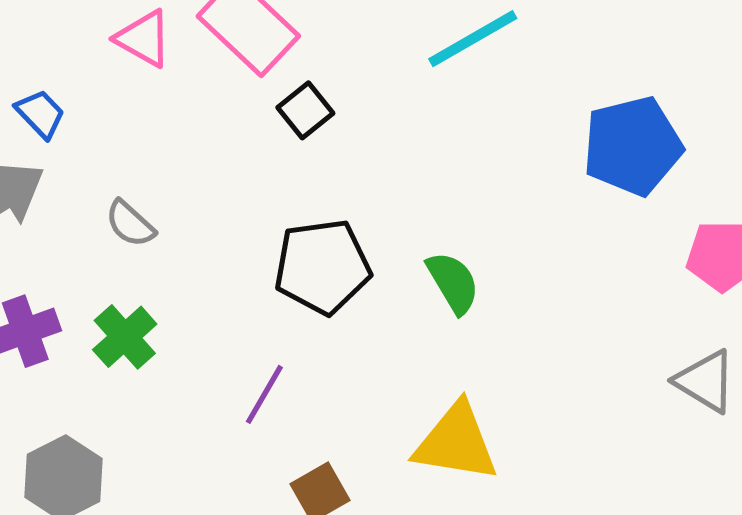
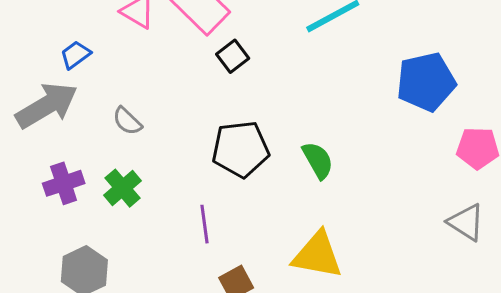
blue trapezoid: (40, 114) -> (75, 55), turned -84
purple line: (264, 394) -> (205, 224), turned -39

